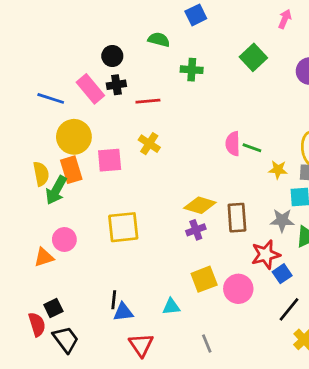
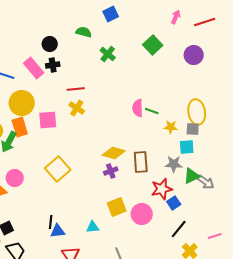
green cross: (192, 70) -> (108, 54), turned 35
red line: (148, 101) -> (76, 89), moved
yellow square: (123, 227) -> (58, 169), turned -35

